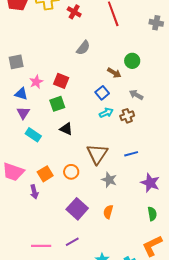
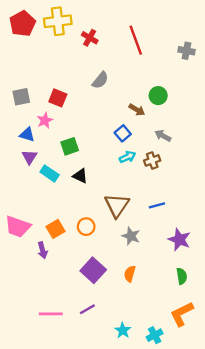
red square: (61, 81) -> (58, 98), moved
cyan rectangle: (33, 135) -> (50, 173), moved

